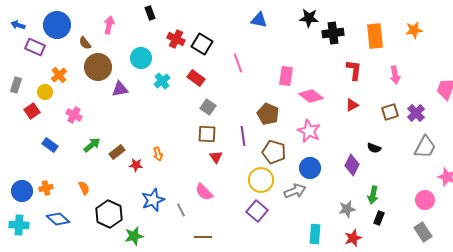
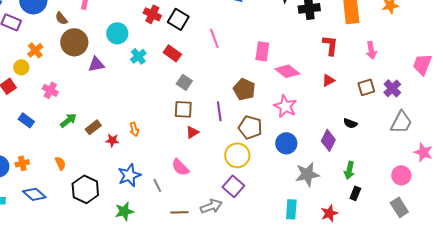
red triangle: (216, 157) -> (192, 132), turned 32
gray arrow: (295, 191) -> (211, 206), moved
gray star: (347, 209) -> (307, 174), moved, size x1.4
green star: (134, 236) -> (124, 211), moved

